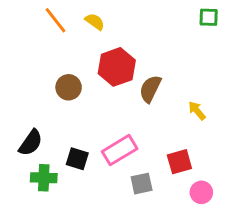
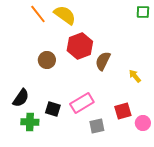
yellow semicircle: (95, 22) -> (65, 15), size x1.6
pink circle: (201, 192) -> (143, 123), moved

